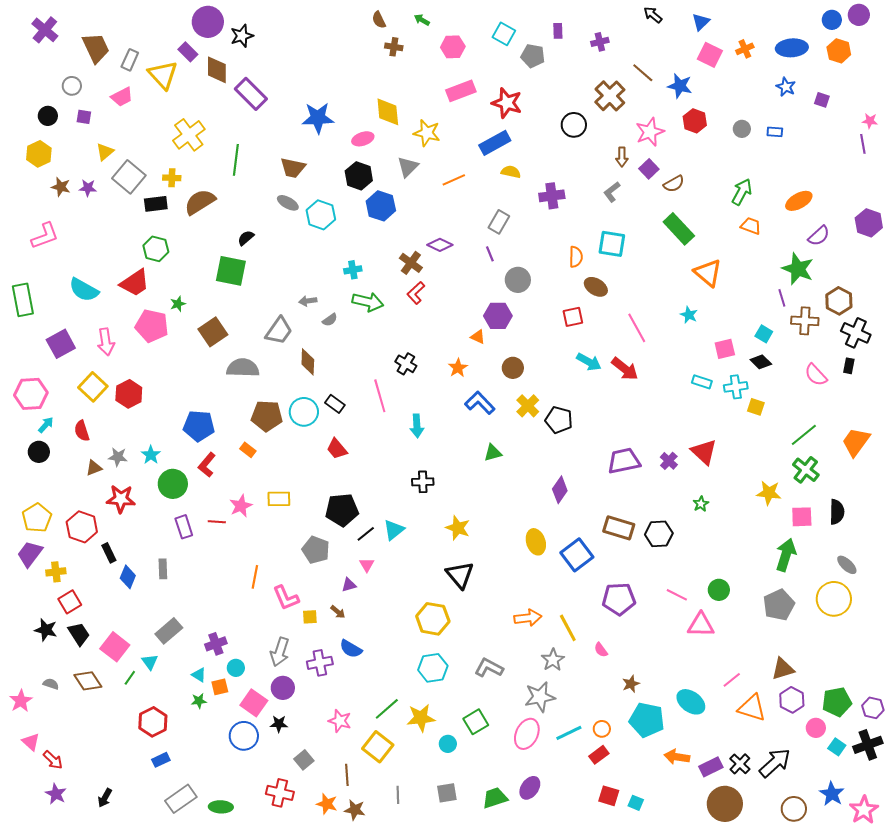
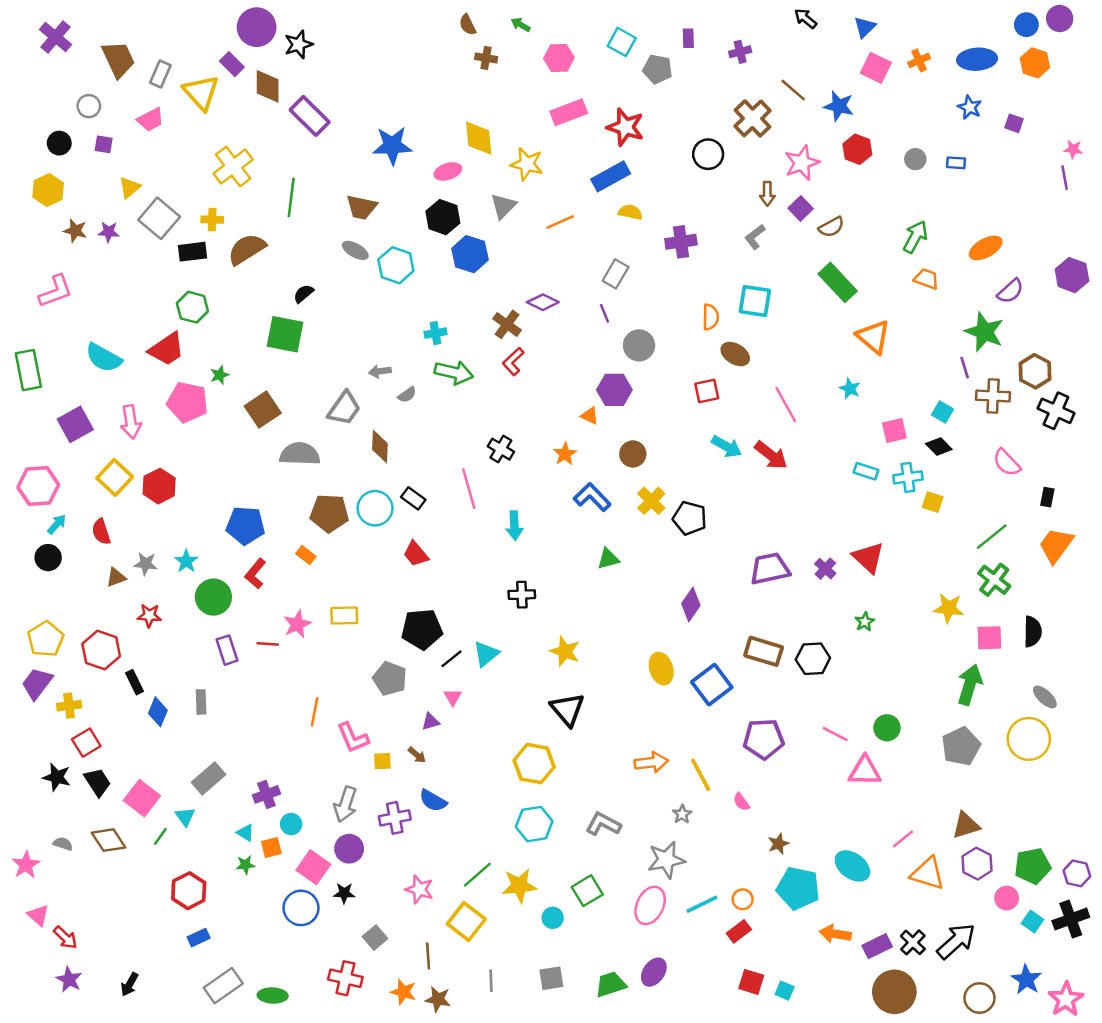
black rectangle: (849, 366) -> (1047, 497), moved
red star: (121, 499) -> (149, 616), size x0.7
gray star: (553, 660) -> (682, 814), size x0.7

